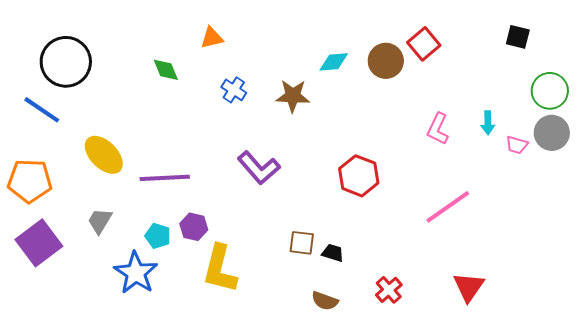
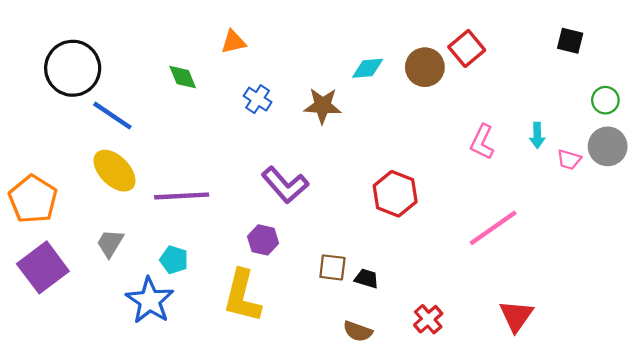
green circle: (550, 91) -> (605, 100), size x0.7
blue line: (42, 110) -> (112, 116), moved
orange pentagon: (30, 181) -> (33, 199), turned 30
purple hexagon: (194, 227) -> (263, 240), moved

